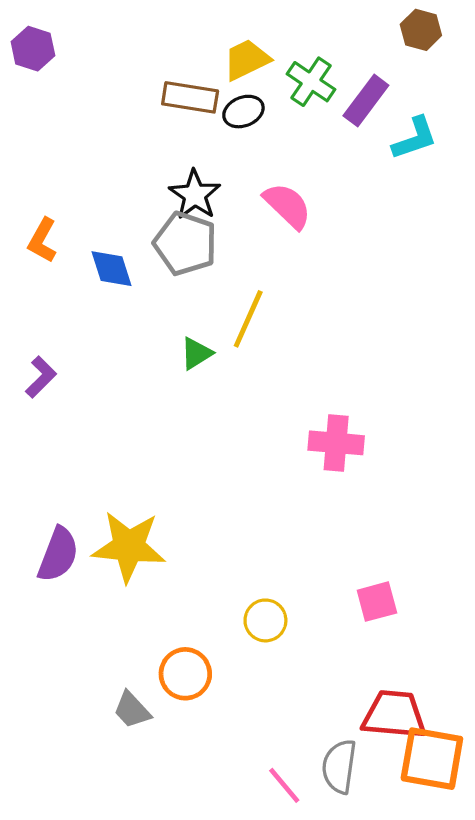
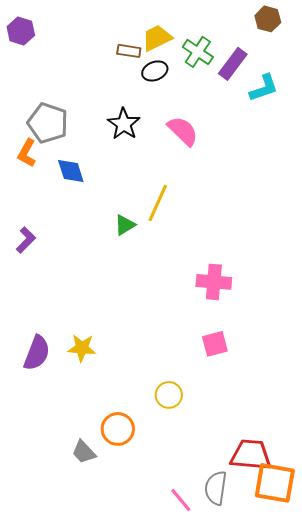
brown rectangle: (190, 97) -> (129, 51), moved, size x0.7
gray pentagon: (185, 243) -> (48, 123), moved
yellow star: (129, 547) -> (82, 348), size x0.6
pink square: (377, 602) -> (215, 344), moved

